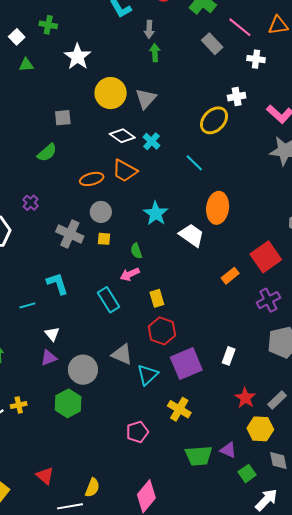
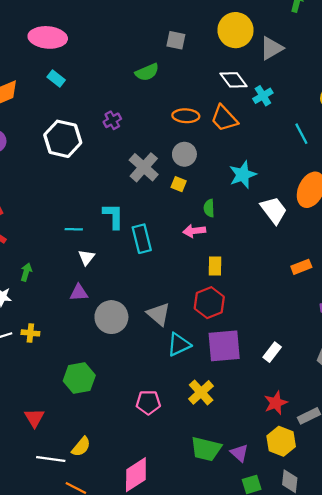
cyan rectangle: (108, 300) -> (142, 239), moved
white triangle: (52, 334) -> (86, 257), moved
green hexagon: (68, 403) -> (79, 378), moved

